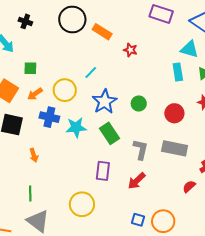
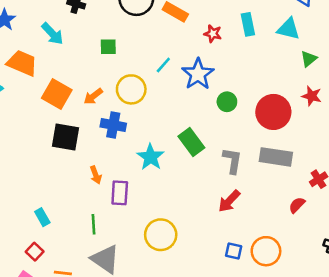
green square: (30, 68) -> (108, 47), moved
cyan rectangle: (178, 72) -> (248, 24), moved
blue star: (105, 102) -> (198, 74), moved
red circle: (174, 113) -> (273, 112), size x1.4
cyan star: (76, 127) -> (151, 157), moved, turned -30
purple rectangle: (103, 171) -> (120, 193), moved

